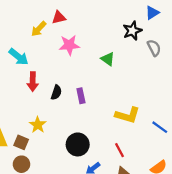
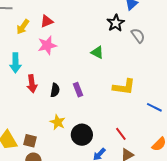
yellow arrow: (39, 29) -> (23, 27), moved
pink star: (69, 45) -> (47, 45), moved
cyan arrow: (19, 57) -> (15, 63), turned 60
yellow L-shape: (127, 115) -> (124, 87), moved
yellow star: (38, 125) -> (58, 122), moved

